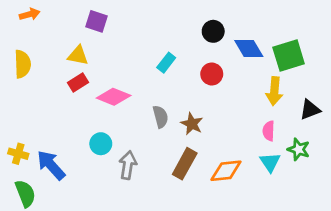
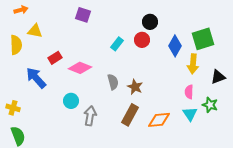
purple square: (96, 21) -> (83, 15), moved
blue diamond: (249, 48) -> (175, 46), moved, turned 60
yellow triangle: (78, 55) -> (35, 31), moved
red circle: (212, 74) -> (142, 40), moved
blue arrow: (51, 165) -> (36, 78), moved

